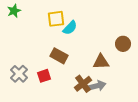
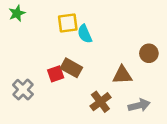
cyan semicircle: (70, 28) -> (85, 34), turned 112
red square: (44, 76) -> (56, 74), moved
gray arrow: (97, 86) -> (139, 105), moved

